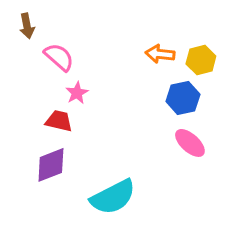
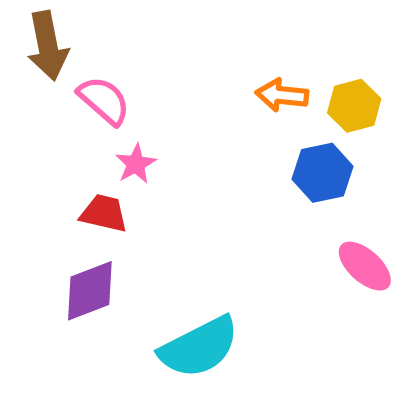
brown arrow: (27, 26) -> (48, 46), size x1.5
pink ellipse: (190, 143) -> (365, 266), moved

